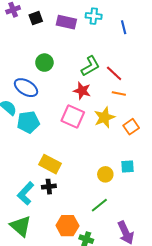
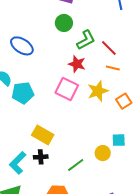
green circle: (44, 63) -> (64, 23), moved
blue ellipse: (26, 88) -> (22, 46), moved
yellow circle: (105, 174) -> (103, 153), moved
green line: (99, 205) -> (76, 165), moved

